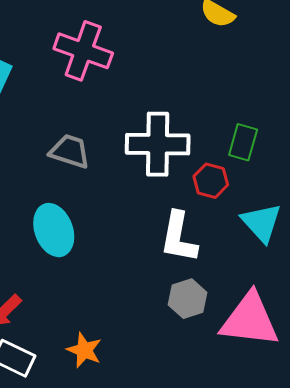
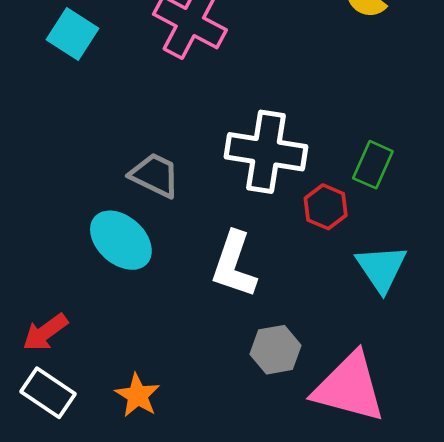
gray trapezoid: (70, 151) -> (155, 175), moved
cyan ellipse: (54, 230) -> (121, 240), turned -36
white L-shape: (179, 237) -> (234, 265), moved

